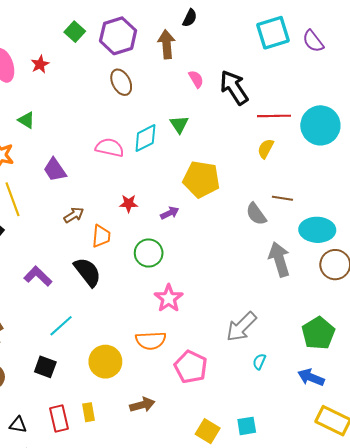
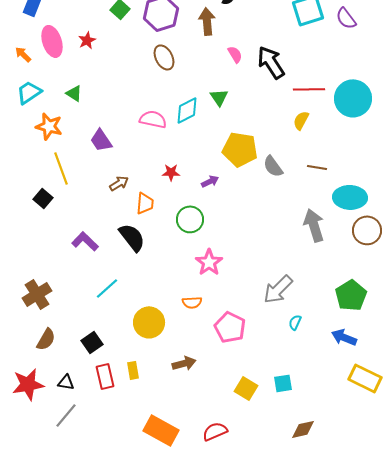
gray semicircle: (256, 214) -> (273, 166), moved
orange semicircle: (151, 341) -> (192, 302), size x0.7
black square: (45, 367) -> (92, 342), moved, turned 35

